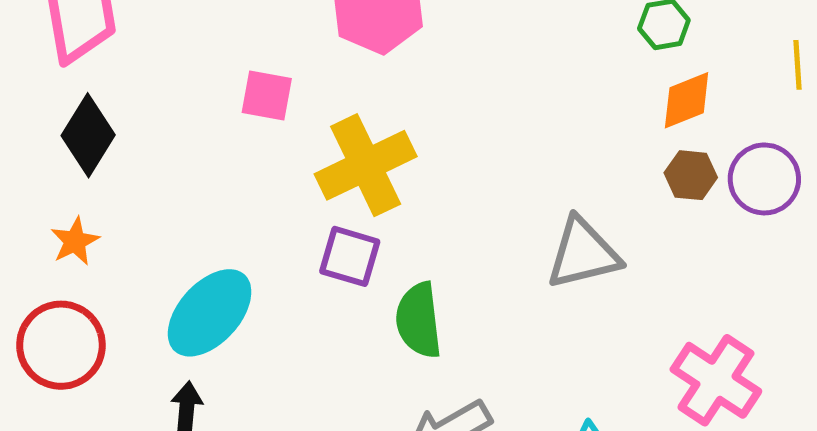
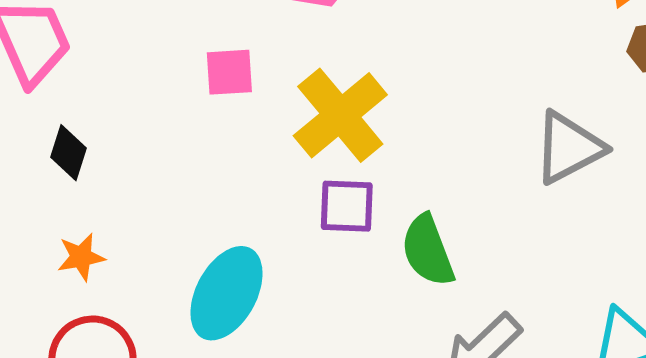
black diamond: (88, 135) -> (68, 153), size x0.7
orange star: (75, 241) -> (81, 257), turned 30

